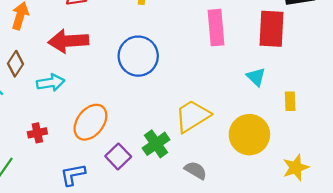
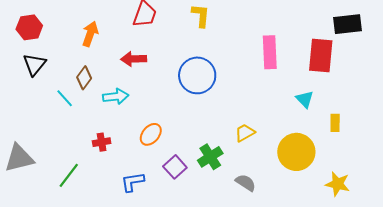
red arrow: (68, 41) -> (134, 59), size x0.7
yellow trapezoid: (193, 116) -> (245, 133), size x0.6
orange ellipse: (90, 122) -> (151, 134), size x0.7
yellow star: (296, 168) -> (338, 184), turned 30

